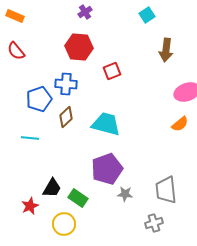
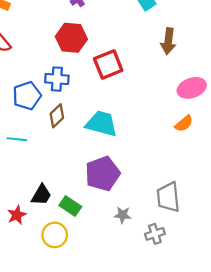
red square: (112, 71) -> (108, 65), size x1.5
gray star: (125, 194) -> (123, 215), moved

